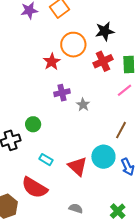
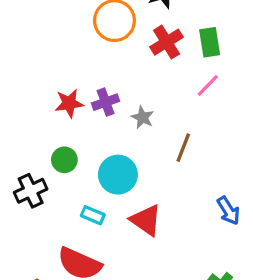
red star: (52, 62) -> (69, 103), moved, turned 30
brown line: (121, 130) -> (183, 148), moved
cyan circle: (103, 157) -> (118, 175), moved

